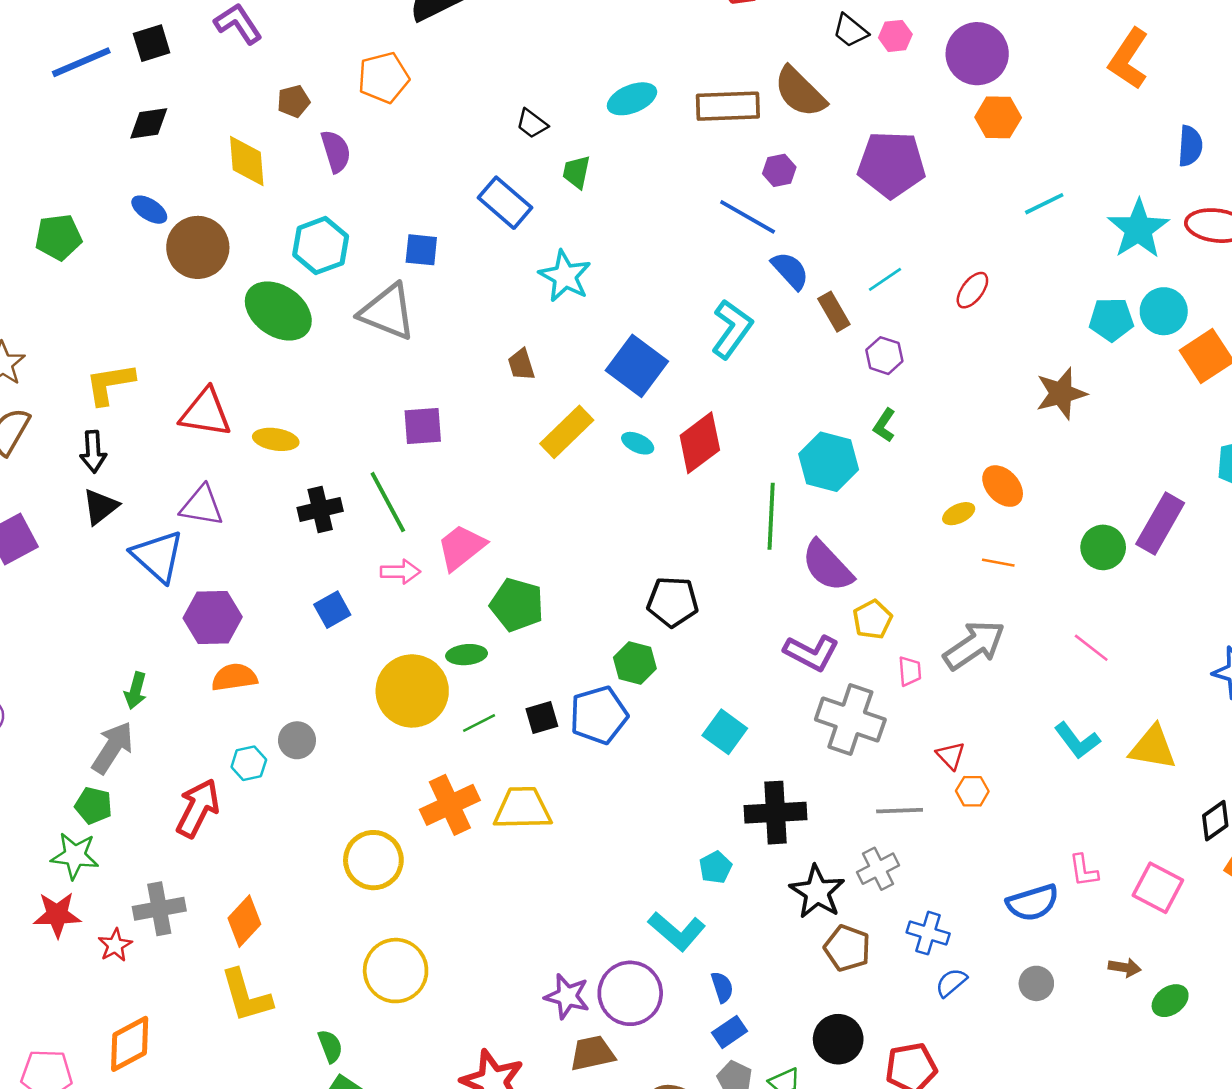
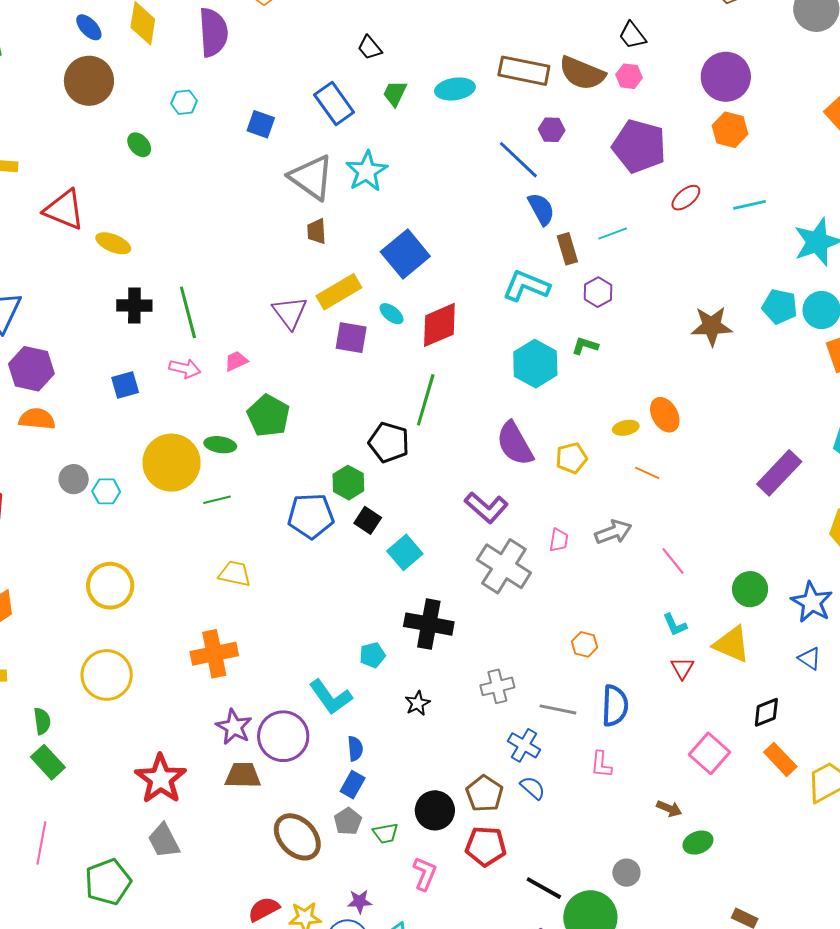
pink hexagon: (895, 36) -> (629, 76), moved
brown semicircle: (800, 92) -> (582, 73), turned -36
cyan ellipse: (632, 99) -> (455, 89), moved
purple semicircle: (336, 151) -> (213, 32), size x1.4
blue ellipse: (149, 210) -> (89, 27), moved
cyan hexagon: (321, 246) -> (184, 102), size x0.6
red ellipse: (972, 290) -> (686, 198), moved
green ellipse: (278, 311) -> (139, 145), size x0.5
gray triangle: (387, 312) -> (311, 177), moved
cyan L-shape: (732, 329) -> (526, 286), moved, turned -117
brown star: (1061, 393) -> (712, 326), moved
green L-shape: (884, 425) -> (585, 346), turned 60
purple square: (423, 426) -> (351, 338), moved
purple triangle: (202, 506) -> (290, 313), moved, turned 30
green line: (771, 516) -> (426, 400), moved
pink trapezoid: (461, 547) -> (236, 361), size x0.6
green circle: (1103, 547) -> (750, 589), moved
yellow pentagon: (872, 619) -> (571, 458), moved
gray arrow: (974, 645) -> (613, 532), size x0.7
pink line: (1091, 648) -> (673, 561), moved
black square: (542, 717) -> (368, 520), moved, turned 36
cyan L-shape: (1077, 741) -> (675, 625), size x0.7
red triangle: (951, 756) -> (682, 668), moved
cyan hexagon: (249, 763) -> (106, 491), moved
orange cross: (450, 805) -> (214, 654), moved
yellow trapezoid: (523, 808) -> (235, 574), size x0.7
gray line: (900, 811) -> (558, 709), moved
pink L-shape: (1084, 870) -> (601, 764), moved
black star: (817, 892) -> (418, 703), moved, size x0.6
blue semicircle: (1033, 903) -> (615, 706), moved, turned -84
brown pentagon: (847, 948) -> (484, 794), moved
blue semicircle: (951, 983) -> (533, 788), turned 68
gray circle: (1036, 983) -> (626, 873), moved
blue rectangle: (730, 1032) -> (353, 785), turned -40

